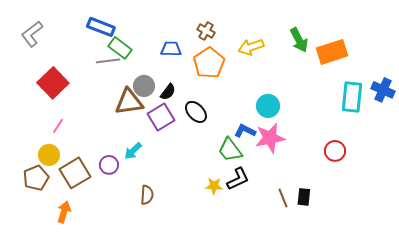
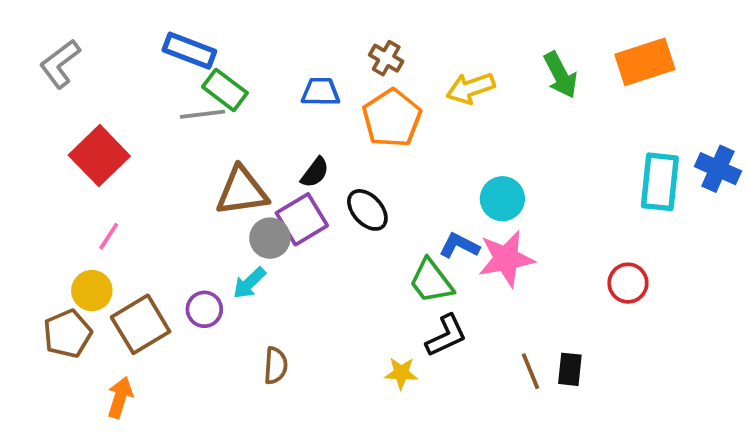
orange rectangle: (332, 52) -> (645, 62), moved
gray circle: (144, 86) -> (270, 238), moved
yellow star: (214, 186) -> (401, 373), moved

